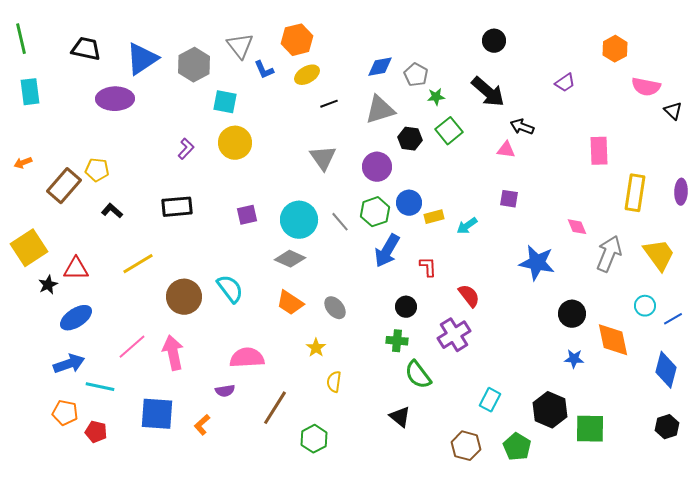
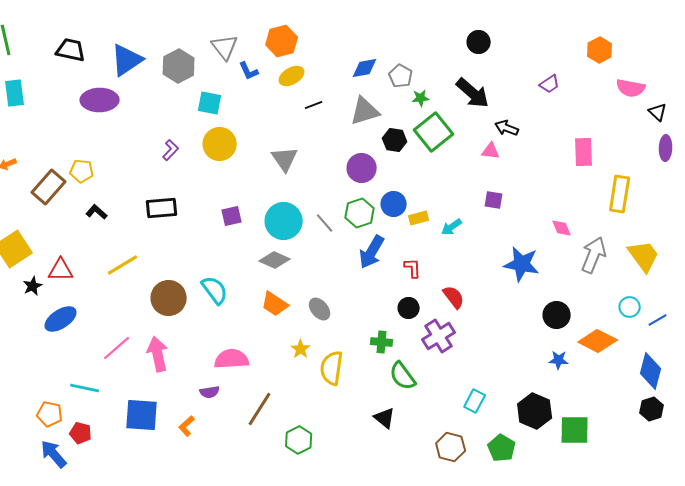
green square: (449, 131) -> (434, 132), size x1.4
gray triangle: (323, 158) -> (285, 159), moved
purple ellipse: (681, 192) -> (666, 148), moved
black circle: (406, 307) -> (409, 308), moved
orange diamond: (613, 340) -> (598, 341), turned -51
blue arrow: (69, 364) -> (54, 454), moved, turned -112
yellow semicircle: (334, 382) -> (332, 368), moved, size x1.6
black hexagon: (667, 427) -> (652, 409), moved

